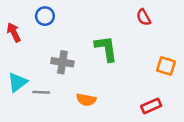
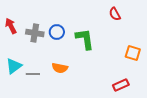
blue circle: (45, 16) -> (57, 32), moved
gray cross: (62, 62) -> (35, 33), moved
orange semicircle: (86, 100) -> (60, 68), moved

